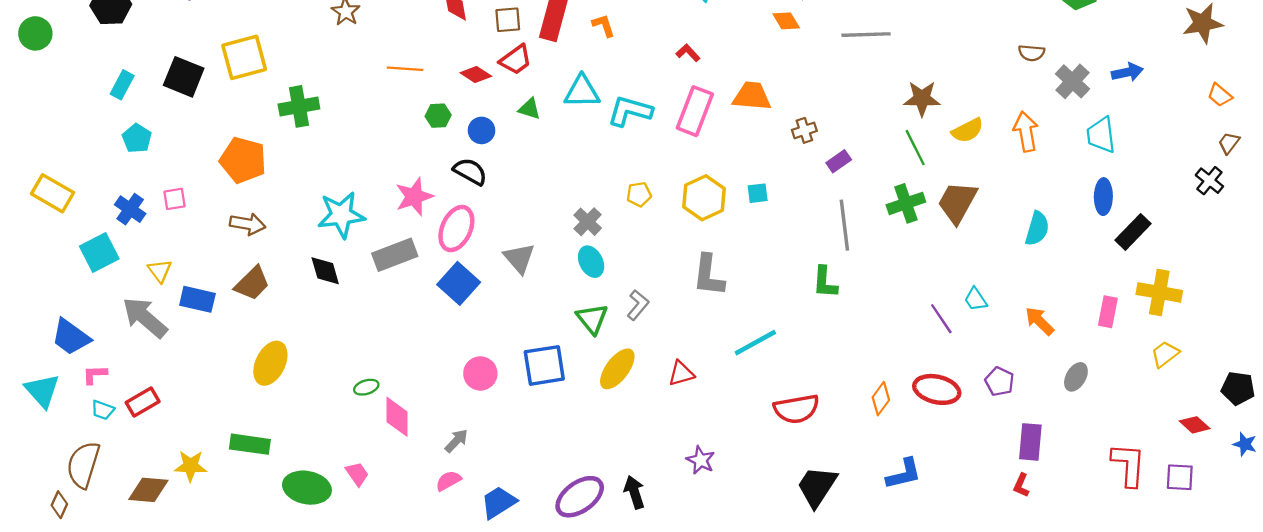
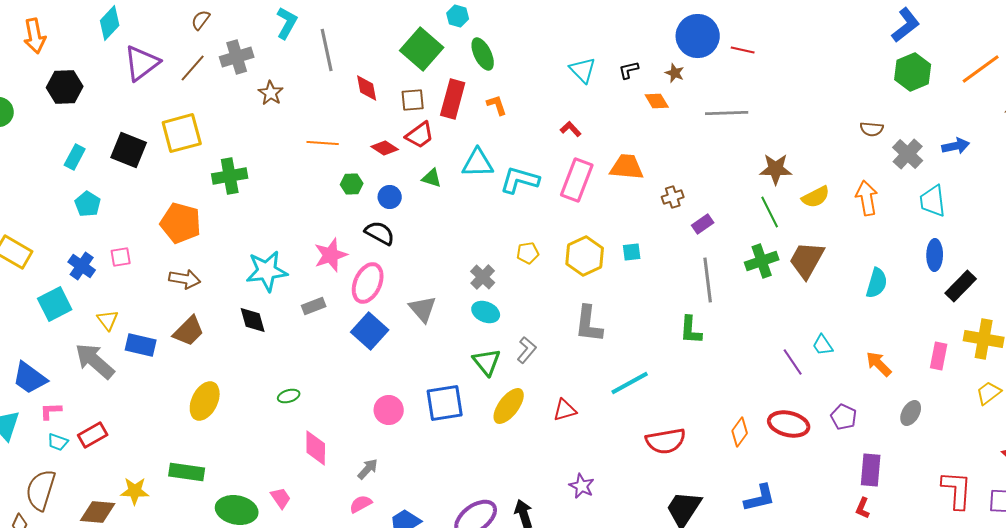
gray rectangle: (395, 255) -> (314, 306), size x0.6
cyan ellipse: (591, 262) -> (486, 312), turned -40
green ellipse: (366, 387) -> (289, 396), moved

